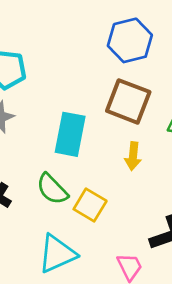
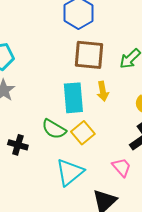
cyan rectangle: (70, 134) -> (73, 98), moved
yellow square: (90, 205) -> (83, 133), turned 35

